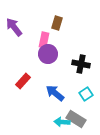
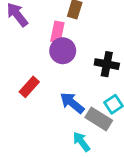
gray rectangle: (76, 119) -> (99, 119), moved
cyan arrow: (62, 122) -> (81, 142), turned 49

